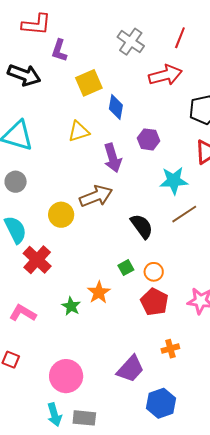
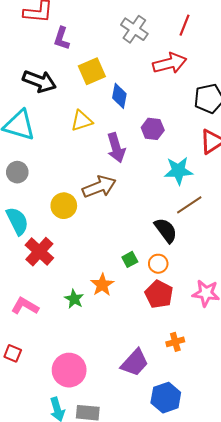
black arrow: (24, 75) -> (39, 81), moved
black semicircle: (142, 226) -> (166, 230), moved

